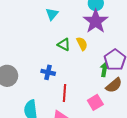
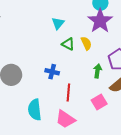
cyan triangle: (52, 14) -> (58, 23), moved
green arrow: (104, 70) -> (98, 71), moved

